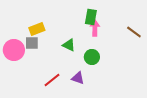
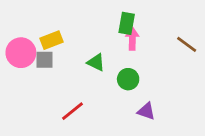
pink circle: (14, 50) -> (21, 53), moved
purple triangle: (78, 78) -> (146, 111), moved

